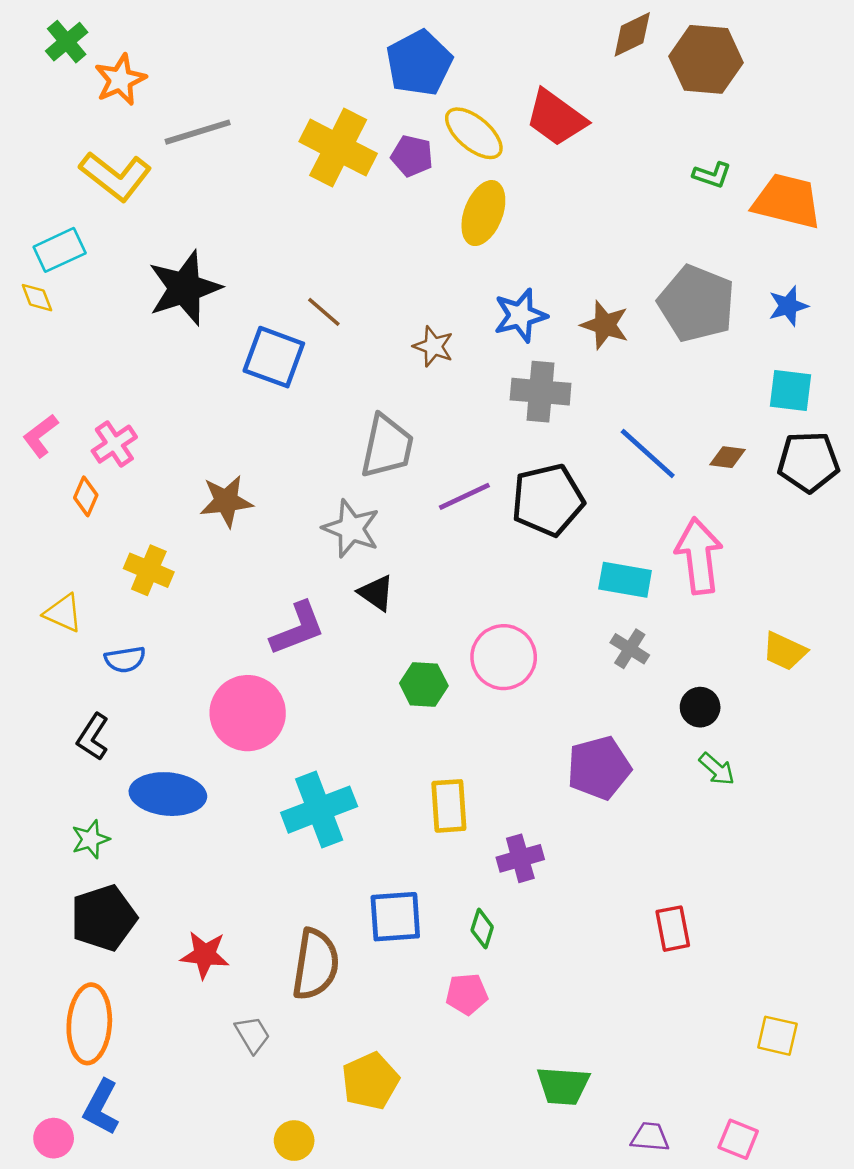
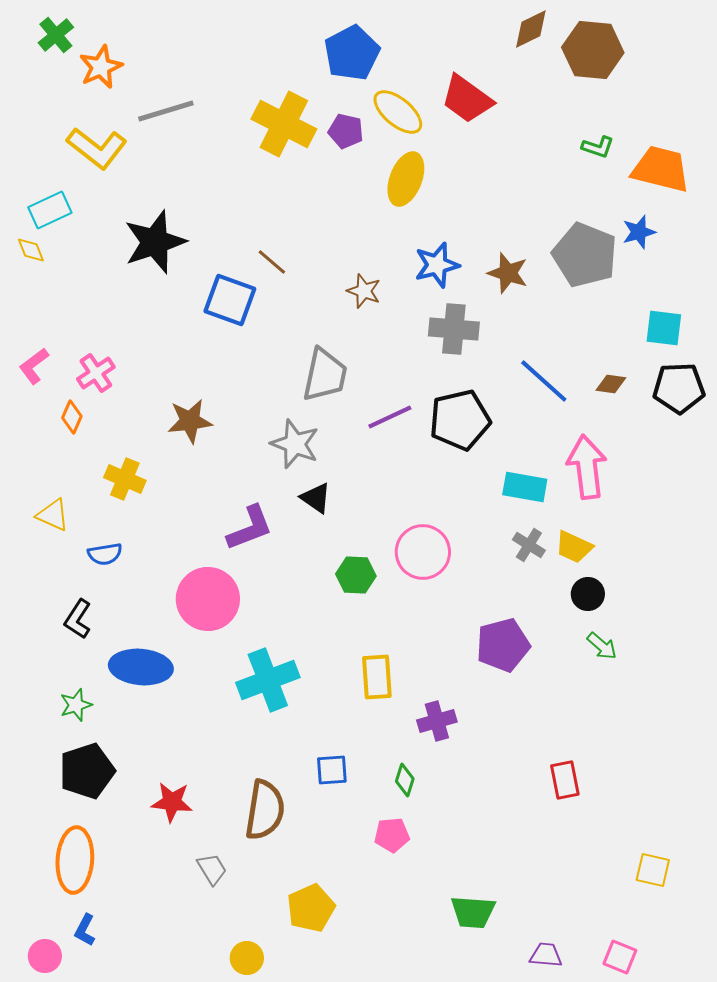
blue star: (788, 306) -> (639, 232), moved
yellow trapezoid: (785, 651) -> (574, 547), moved
blue square: (395, 917) -> (332, 770), size x0.7
blue L-shape: (101, 1107) -> (85, 930), size x0.7

